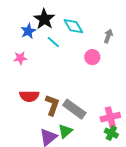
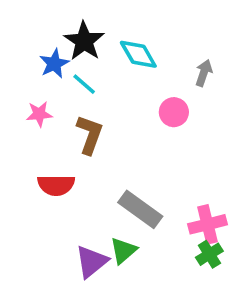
cyan line: (53, 42) -> (84, 84), moved
brown L-shape: (52, 105) -> (90, 135), moved
green cross: (111, 133) -> (209, 254), turned 32

